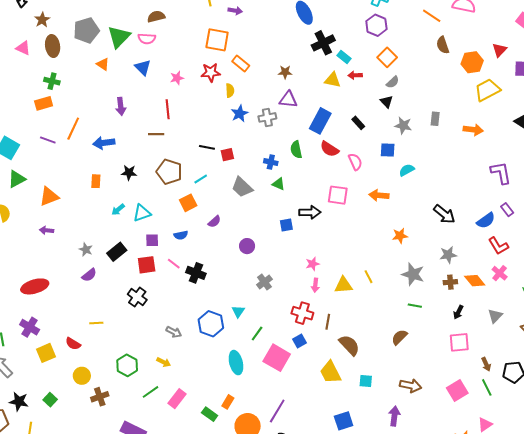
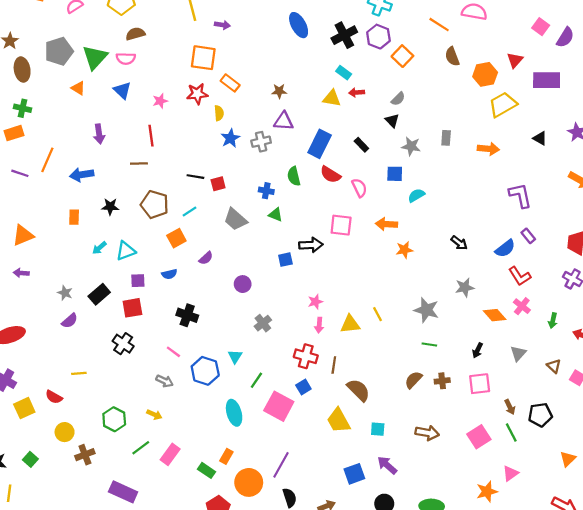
black cross: (323, 43) -> (344, 35), moved
orange square: (387, 57) -> (402, 56), moved
black arrow: (444, 214) -> (459, 243), size x0.7
orange star: (400, 236) -> (404, 250), moved
pink line: (174, 264) -> (173, 352), moved
brown cross: (450, 282) -> (442, 381), moved
purple arrow: (394, 416) -> (387, 465), moved, turned -54

